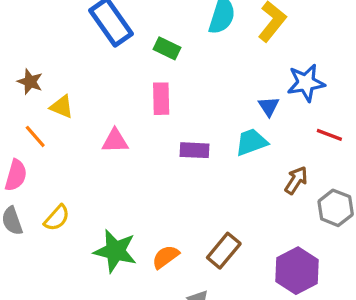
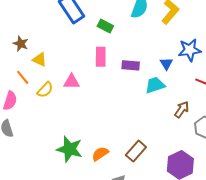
purple rectangle: (195, 150) -> (131, 65), moved
yellow semicircle: (57, 218) -> (45, 90), moved

